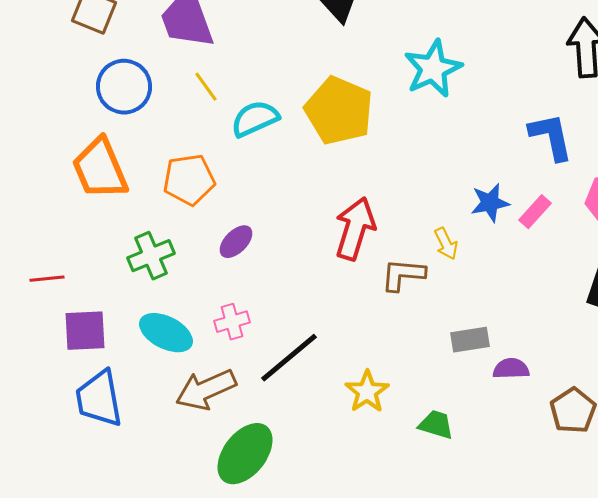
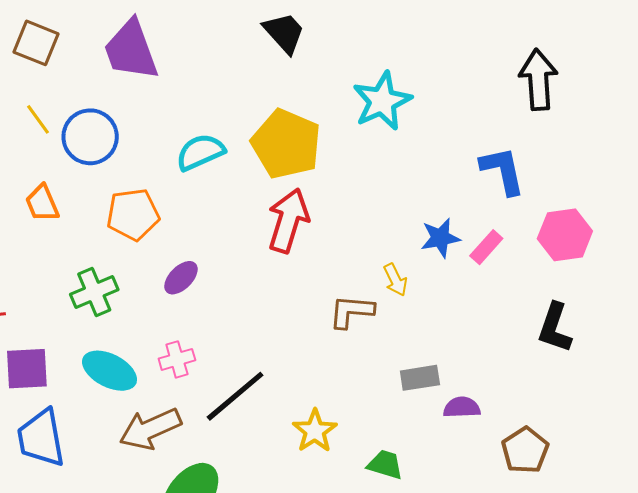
blue circle: (124, 87) -> (90, 137), moved
yellow line: (206, 87) -> (38, 119), moved
orange trapezoid: (100, 169) -> (42, 203), size x0.6
red arrow: (355, 229) -> (288, 221), moved

